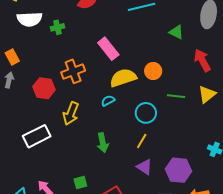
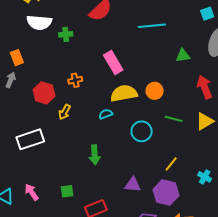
green triangle: (176, 32) -> (183, 56), turned -42
orange cross: (73, 71) -> (75, 80), size x0.6
yellow arrow: (71, 113) -> (65, 112), moved, size x0.7
yellow line: (142, 141) -> (171, 164), moved
purple triangle: (144, 167) -> (133, 185), turned -36

